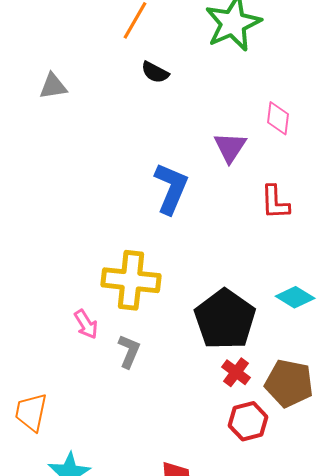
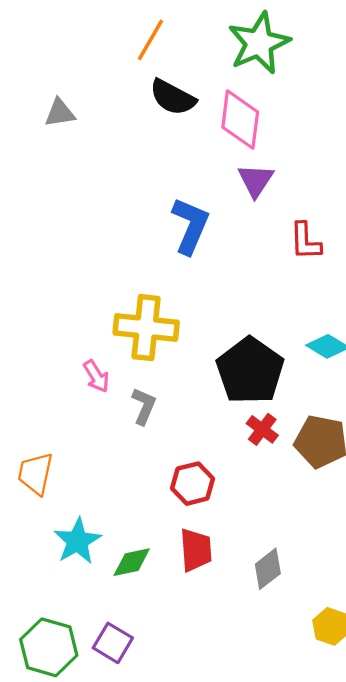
black semicircle: (155, 72) -> (173, 97), size x1.5
pink diamond: (278, 118) -> (240, 120), moved, size x1.6
red hexagon: (248, 421) -> (193, 484), moved

